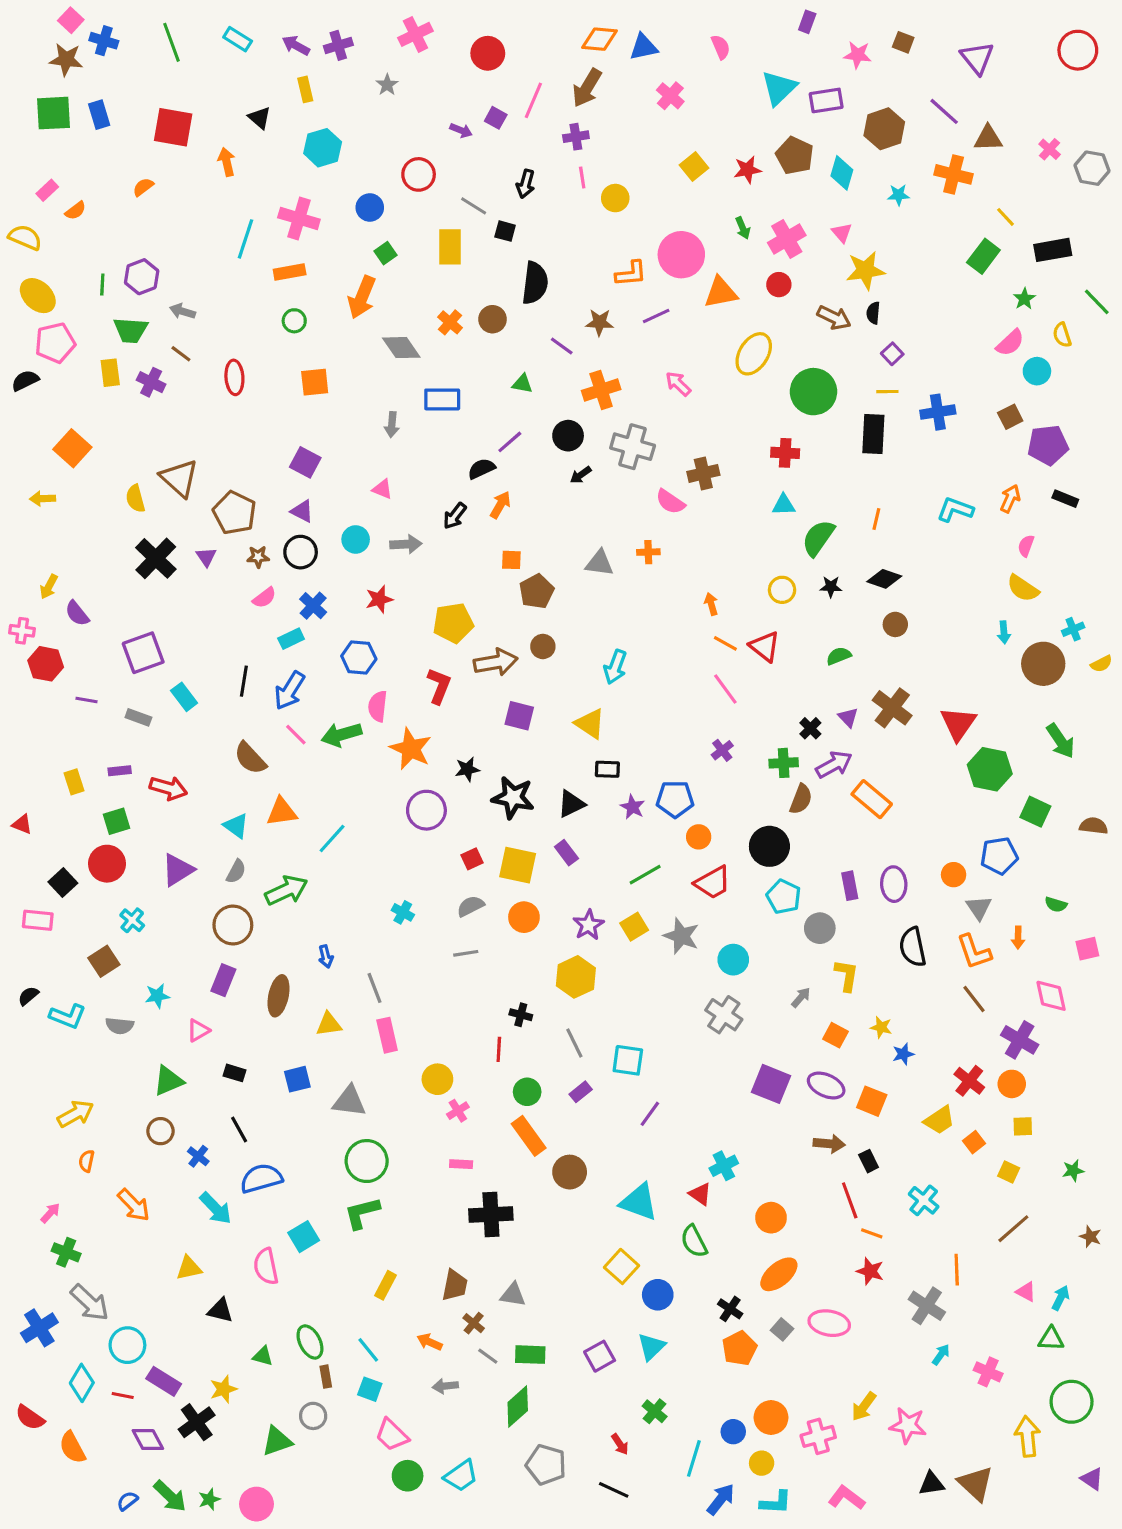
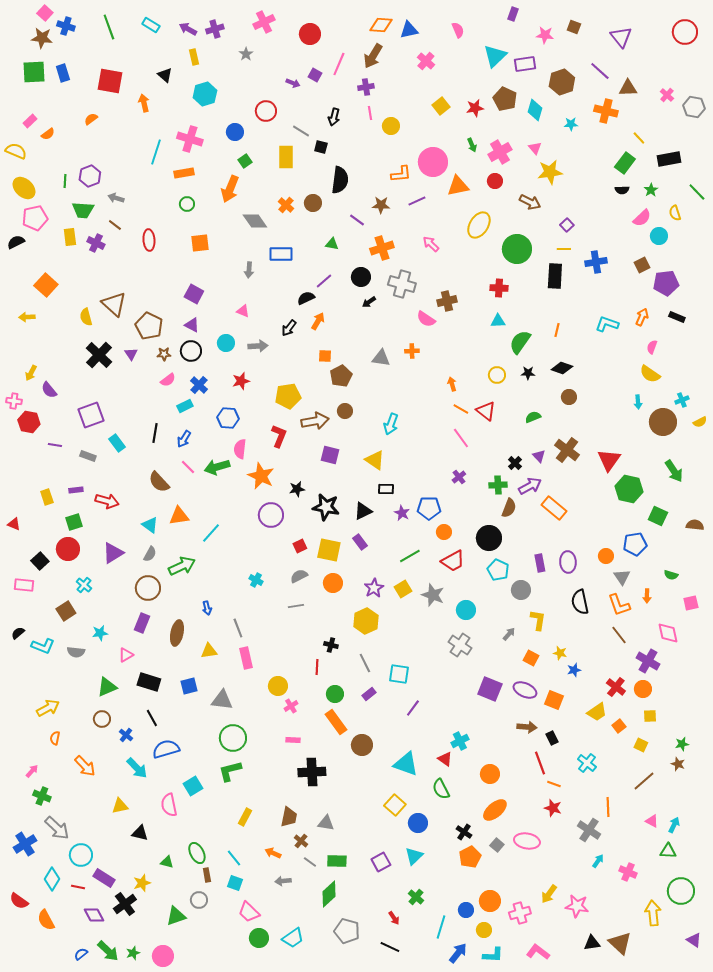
black semicircle: (873, 313) -> (622, 190), moved, turned -96
blue arrow: (290, 691) -> (184, 439), size x0.7
black rectangle: (234, 1073) -> (149, 682), size x1.6
brown star: (1090, 1237) -> (678, 764), moved

